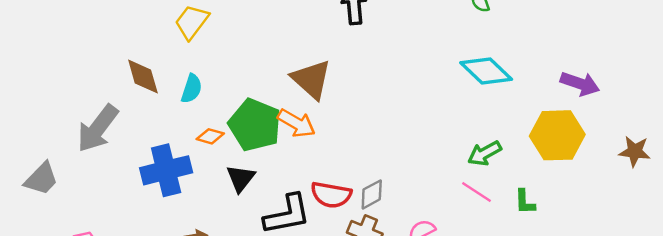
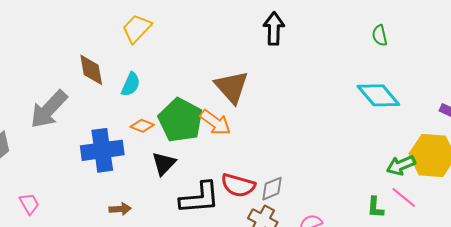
green arrow: (485, 153) -> (401, 165), moved
pink line: (476, 192) -> (404, 197), moved
green L-shape: (525, 202) -> (375, 207), moved

